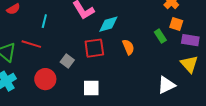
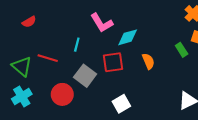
cyan line: (44, 21) -> (77, 45), moved
gray square: (67, 61) -> (85, 76), size x1.5
white square: (91, 88) -> (121, 104), moved, turned -30

